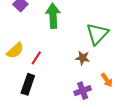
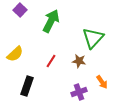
green arrow: (53, 16) -> (51, 21), turned 30
red line: (36, 58) -> (51, 61), moved

